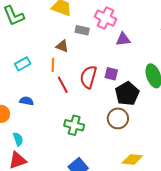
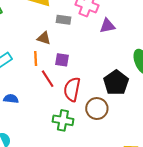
purple square: (111, 74) -> (62, 60), moved
red semicircle: (88, 77) -> (72, 89), moved
brown circle: (118, 118) -> (97, 109), moved

